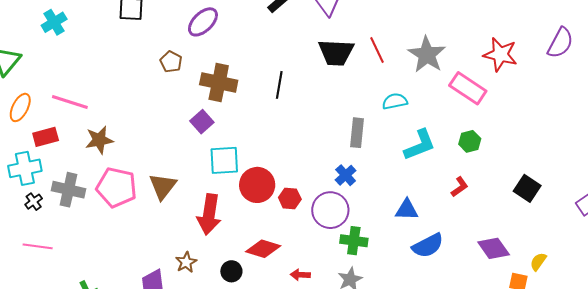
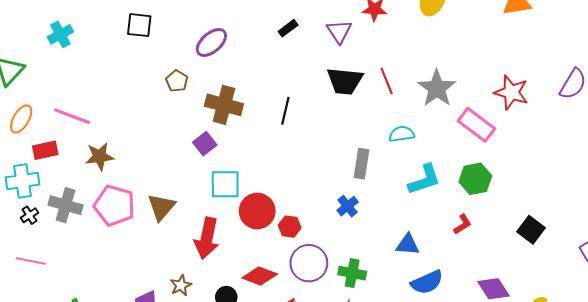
green hexagon: (470, 141) -> (475, 179), size x1.4
purple circle: (330, 210) -> (309, 263), moved

